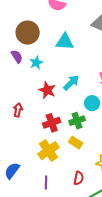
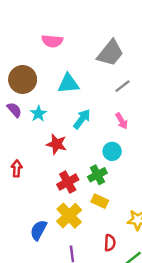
cyan arrow: (71, 83) -> (82, 119), moved
red arrow: (18, 110) -> (17, 169), moved
blue semicircle: (12, 171) -> (39, 230), moved

